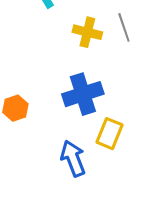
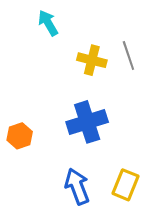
yellow rectangle: (109, 134) -> (125, 185), moved

